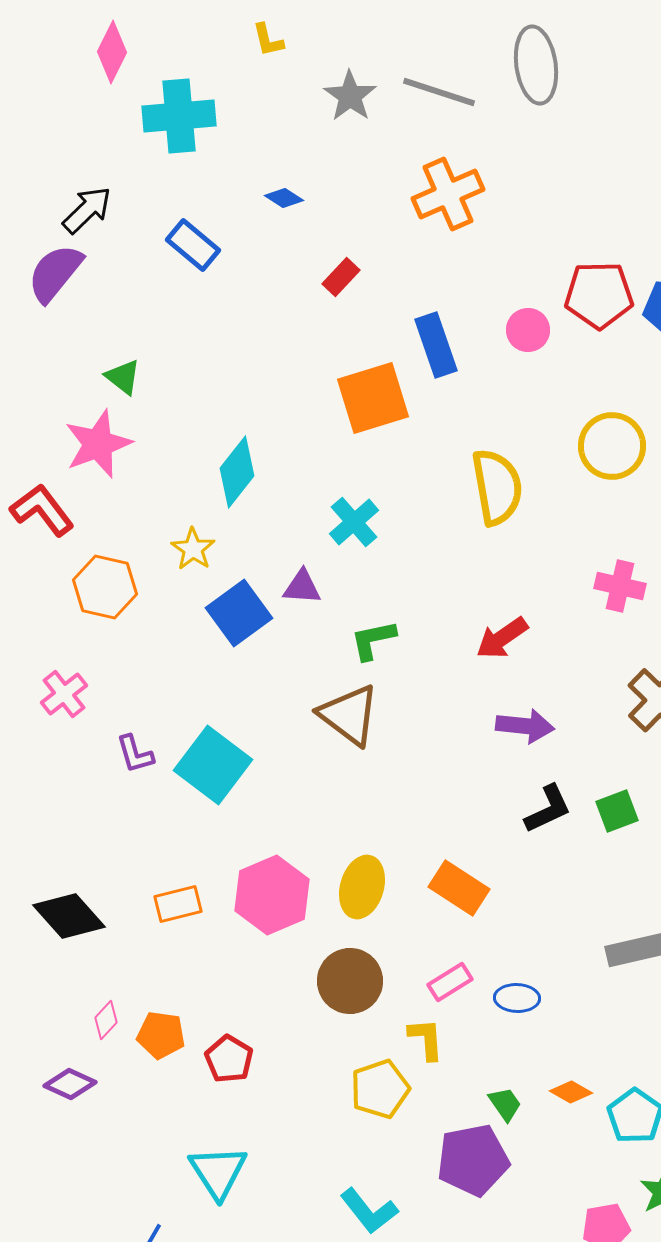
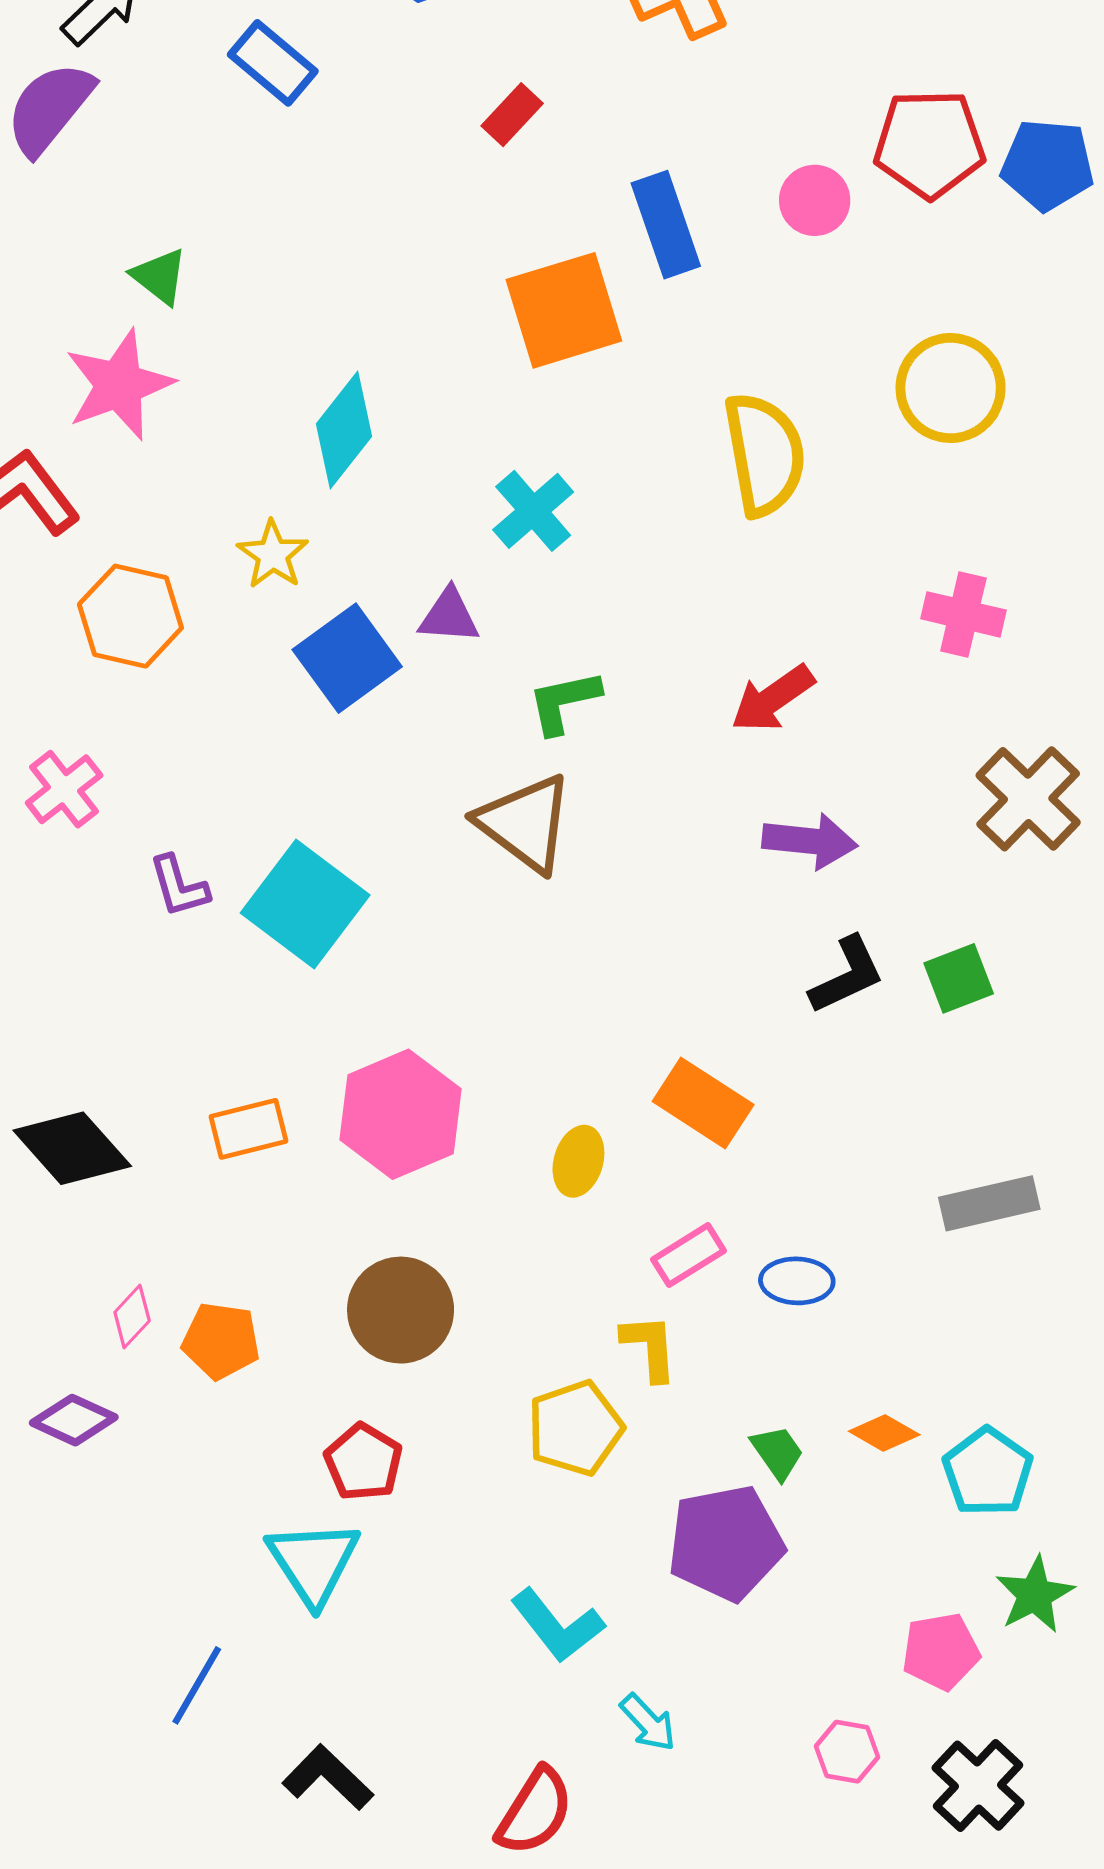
yellow ellipse: (362, 887) -> (578, 1161), moved, size x0.7
brown circle: (350, 981) -> (401, 1310), moved
red pentagon: (229, 1059) -> (363, 1462), moved

